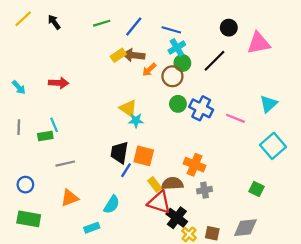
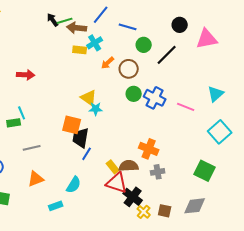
black arrow: (54, 22) -> (53, 20), moved
blue line: (134, 27) -> (101, 15), moved
cyan cross: (177, 48) -> (95, 43), moved
yellow rectangle: (118, 55) -> (80, 50), turned 40
brown arrow: (134, 55) -> (77, 28), moved
green circle: (182, 63) -> (144, 45), moved
orange square: (144, 156) -> (72, 125), moved
green square: (256, 189) -> (205, 171), size x1.5

